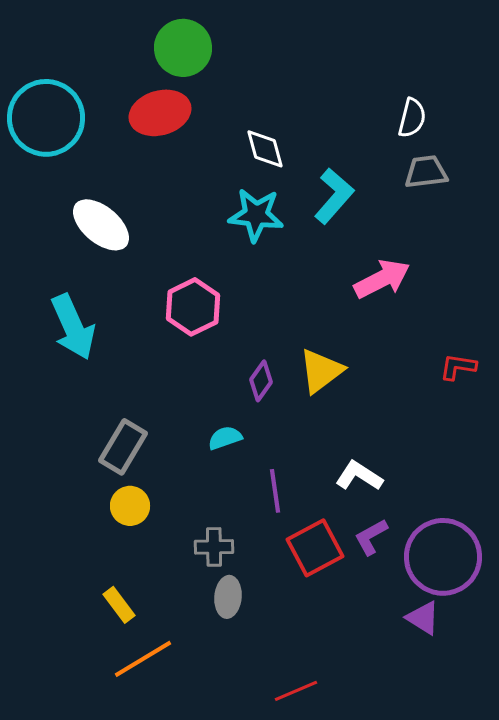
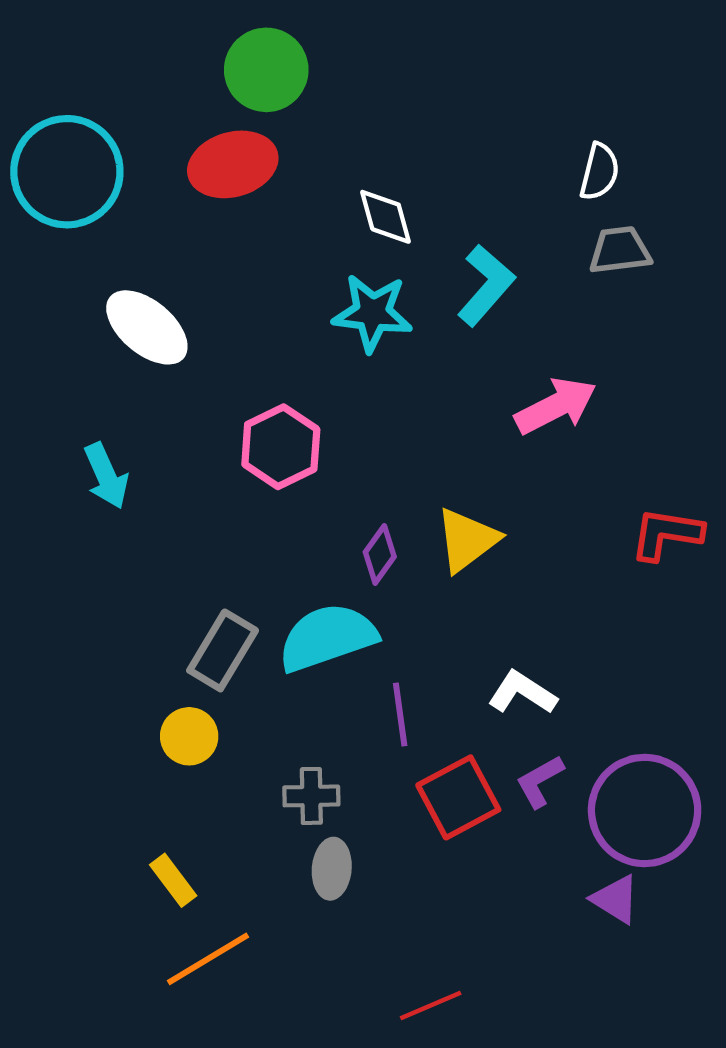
cyan arrow: (73, 327) -> (106, 476), size x0.7
red L-shape: (458, 367) -> (666, 534), size x1.4
cyan semicircle: (225, 438) -> (327, 637), size x2.0
gray rectangle: (123, 447) -> (223, 650), moved

